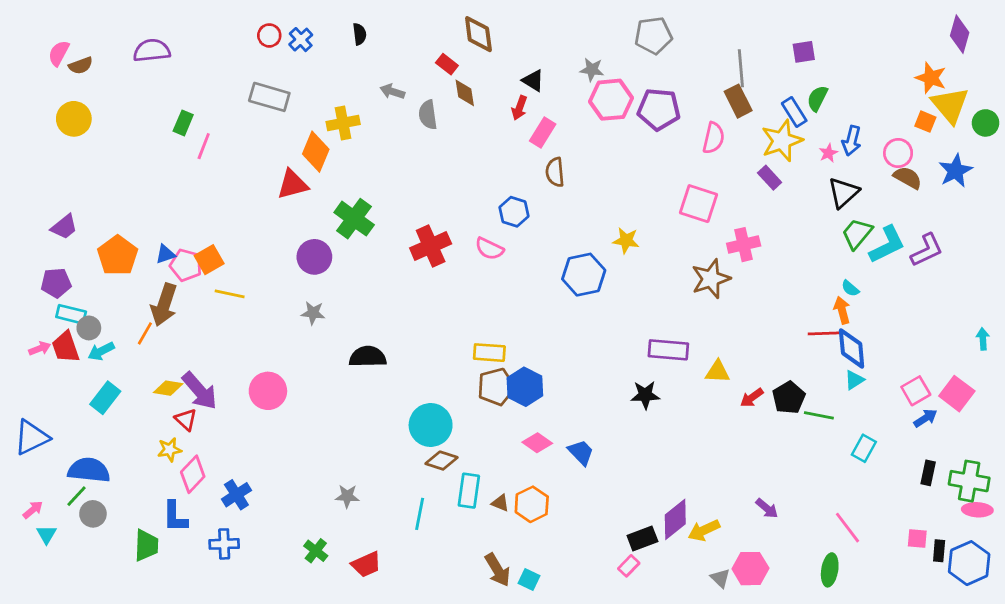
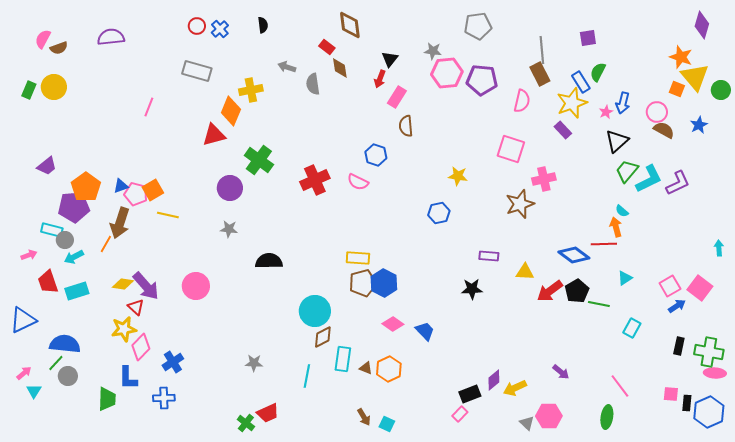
black triangle: (533, 81) -> (390, 59), turned 36
green rectangle: (183, 123) -> (29, 90), moved
blue star: (955, 171) -> (699, 125), size x0.7
blue hexagon: (584, 275) -> (439, 213), moved, size x0.7
purple pentagon: (56, 283) -> (74, 207), moved, size x1.4
red trapezoid: (66, 347) -> (48, 282), moved
blue diamond: (852, 348) -> (574, 255), moved, turned -48
purple rectangle: (668, 350) -> (489, 256), size x0.7
cyan rectangle: (105, 398) -> (77, 291), turned 35
red arrow: (752, 398) -> (550, 291), size x1.5
yellow star: (169, 450) -> (124, 329), size x1.4
brown diamond: (442, 461) -> (323, 337), turned -45
purple diamond: (675, 519) -> (494, 380), size x0.7
green cross: (316, 551) -> (246, 423), moved
brown arrow: (498, 570) -> (364, 417), size x0.7

